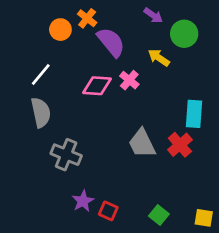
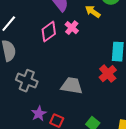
pink diamond: (97, 86) -> (49, 32), turned -40
gray trapezoid: (142, 143) -> (72, 86), moved, turned 125

